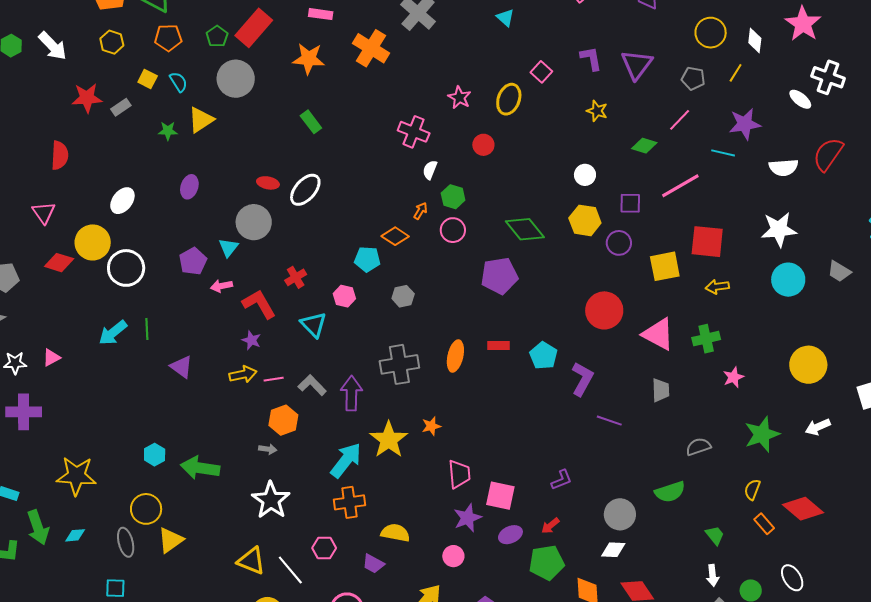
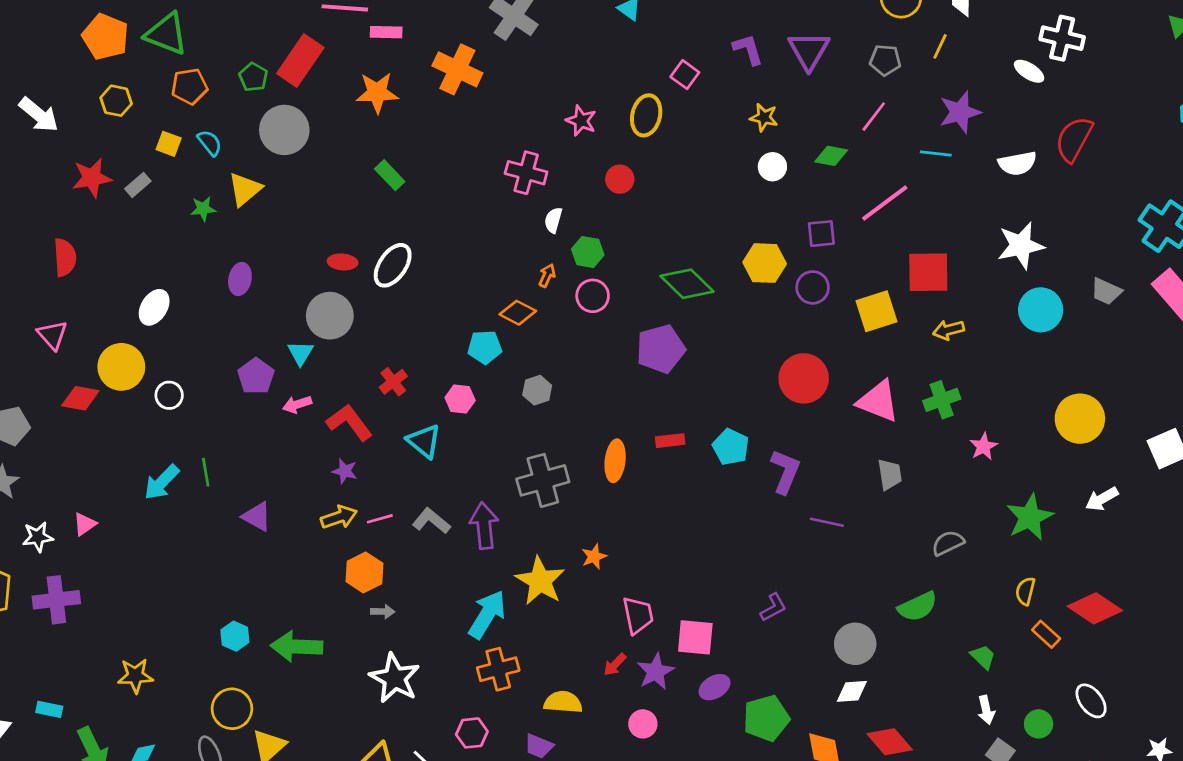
white circle: (585, 175) -> (772, 167), moved
white circle: (126, 268) -> (169, 395), size x0.6
orange hexagon: (283, 420) -> (364, 572), moved
yellow star: (76, 476) -> (135, 676), size x0.7
red arrow: (550, 526) -> (615, 665), moved

